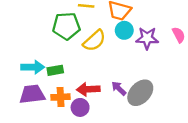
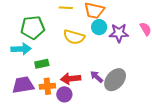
green pentagon: (66, 26) -> (33, 28), moved
yellow semicircle: (94, 41) -> (74, 37), turned 60
cyan arrow: (33, 67) -> (21, 49), moved

